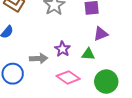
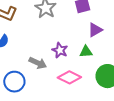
gray arrow: (39, 58) -> (38, 63), turned 36

